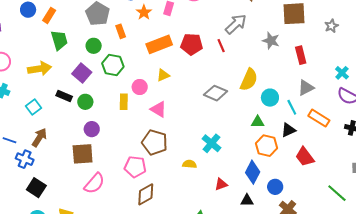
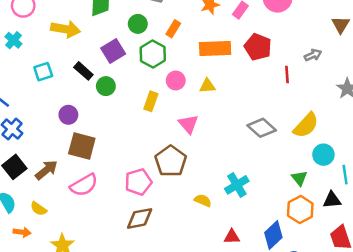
gray arrow: (236, 24) -> (313, 55), size x0.6
orange rectangle: (121, 31) -> (173, 29), moved, turned 32
red pentagon: (192, 44) -> (258, 47), moved
pink circle: (140, 87) -> (176, 81), moved
green triangle: (258, 122) -> (299, 178), turned 32
purple circle: (92, 129) -> (68, 115), moved
brown arrow: (39, 137) -> (46, 170), moved
pink pentagon: (135, 167) -> (138, 182), turned 30

